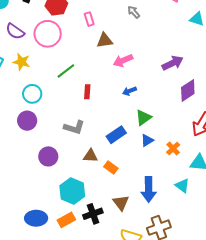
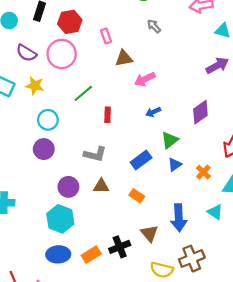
purple arrow: (173, 63) -> (217, 66), moved
purple diamond: (188, 90) -> (200, 112), moved
brown triangle: (90, 156) -> (101, 186), moved
cyan hexagon: (72, 191) -> (60, 219), moved

